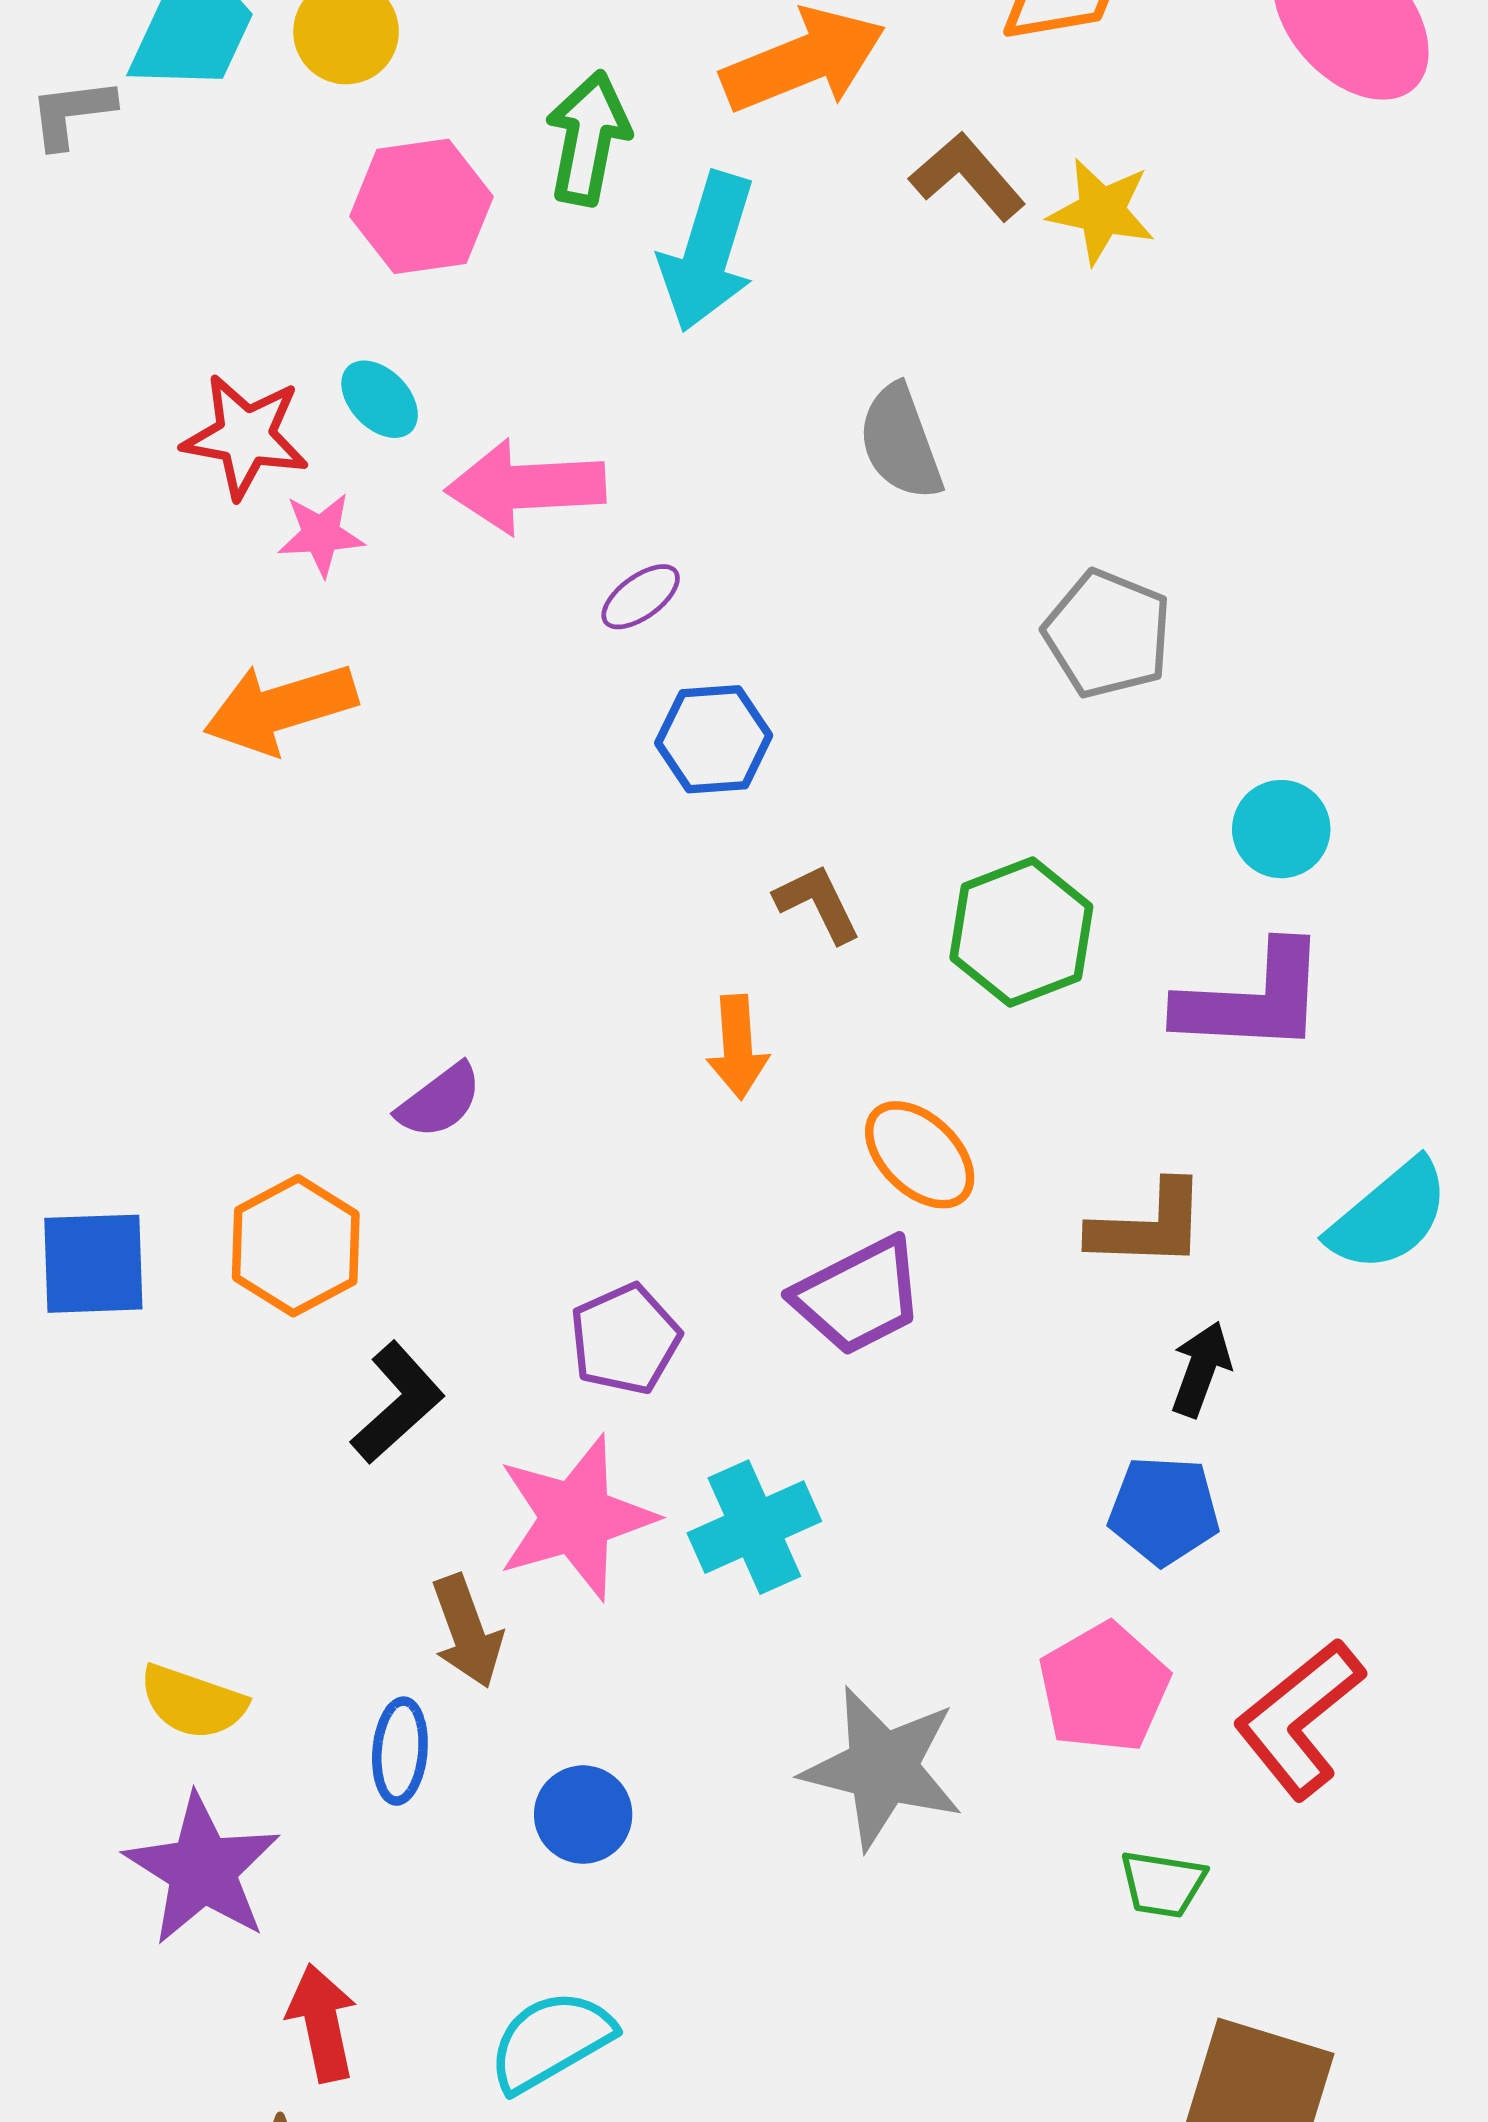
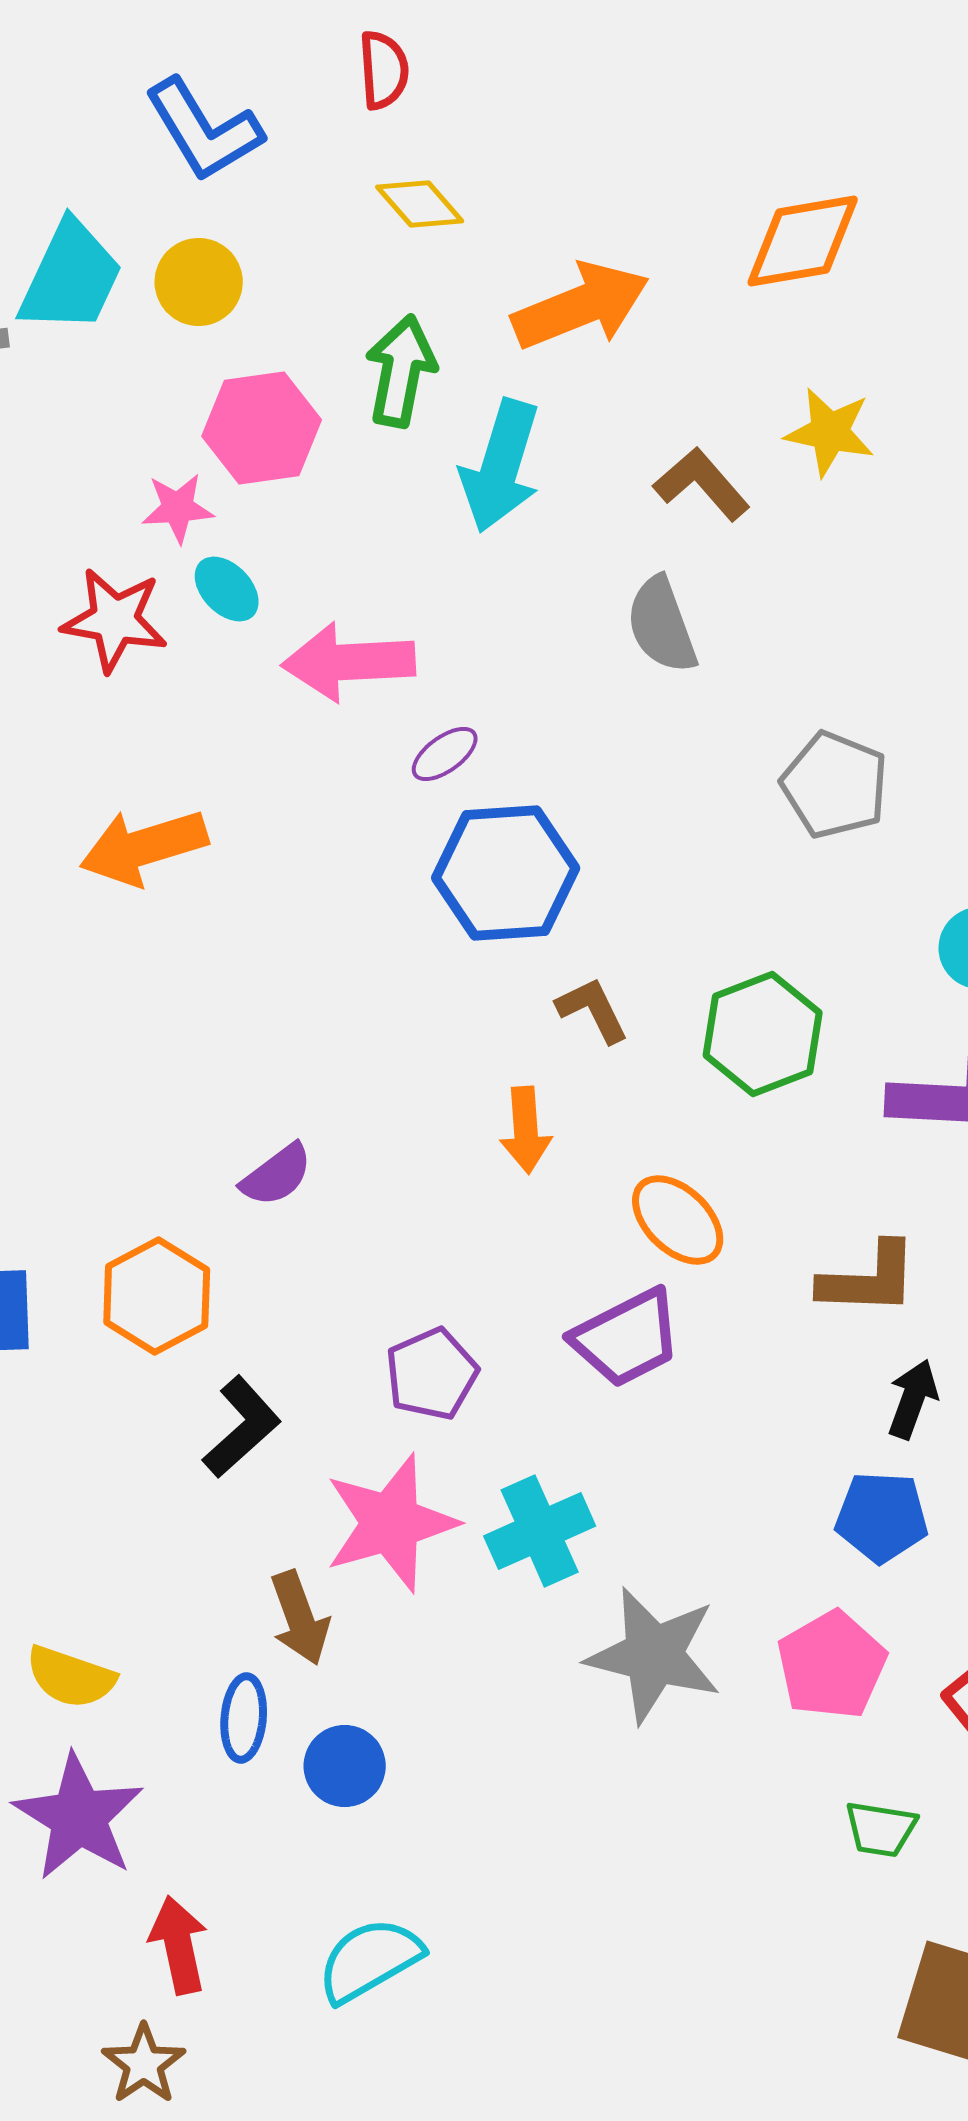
brown L-shape: (967, 176) -> (702, 484), moved
pink star: (321, 535) -> (178, 508), moved
blue hexagon: (714, 739) -> (506, 873), size x1.5
gray star: (882, 1768) -> (654, 1655), moved
blue circle: (583, 1815) -> (345, 1766), moved

